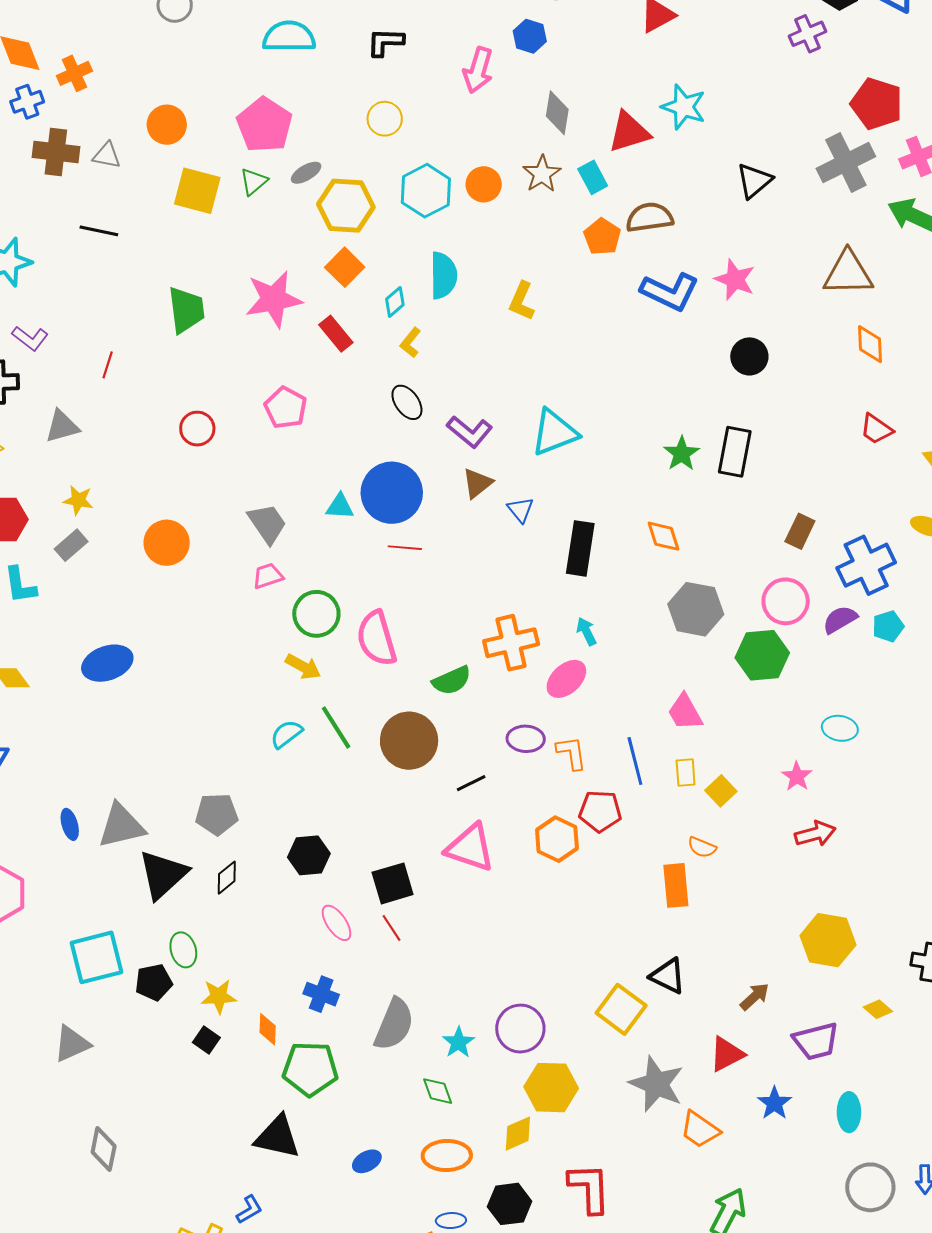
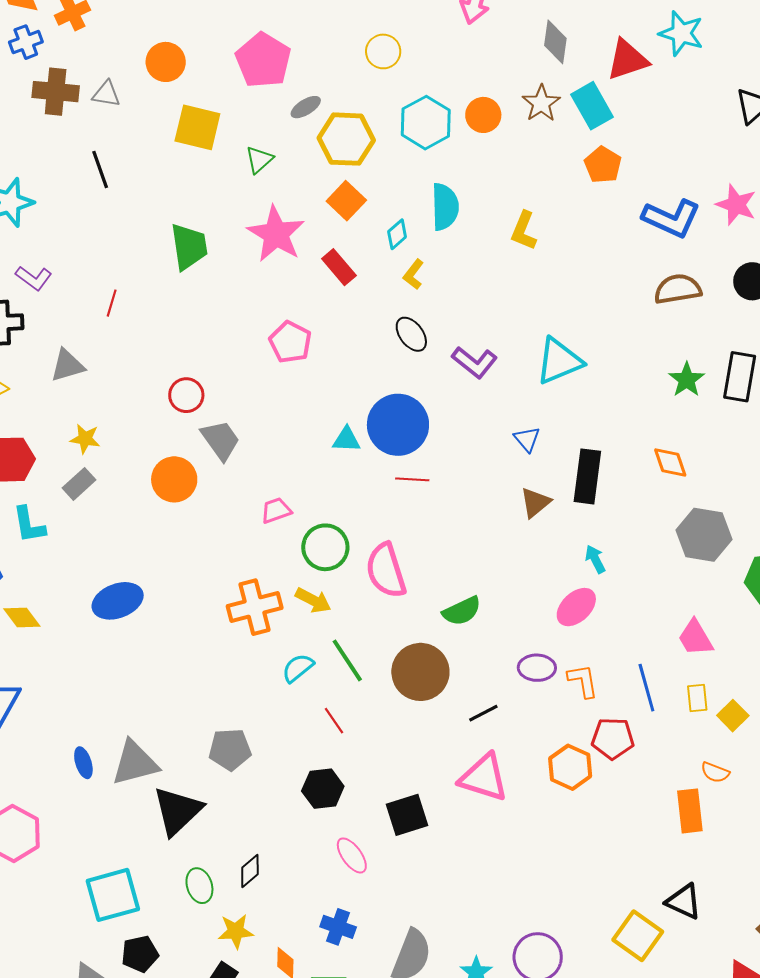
cyan rectangle: (593, 177) -> (592, 106), size x1.4
green triangle: (254, 182) -> (259, 160), moved
brown semicircle: (649, 217) -> (678, 289), moved
black line: (99, 231) -> (100, 169), turned 60
pink star: (274, 299) -> (276, 234), turned -30
red circle: (197, 429) -> (186, 395), moved
brown triangle: (477, 483) -> (535, 502), moved
gray trapezoid: (267, 524) -> (220, 440), moved
orange cross: (511, 643) -> (255, 607), moved
black diamond: (227, 878) -> (250, 871), moved
red line: (391, 928) -> (334, 721), moved
black pentagon: (154, 982) -> (140, 954), moved

